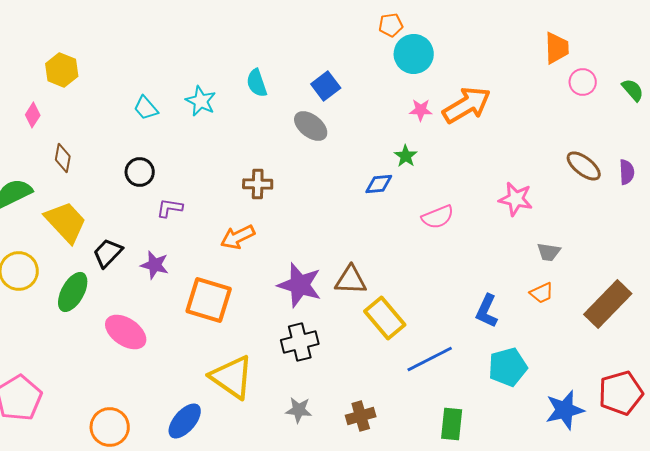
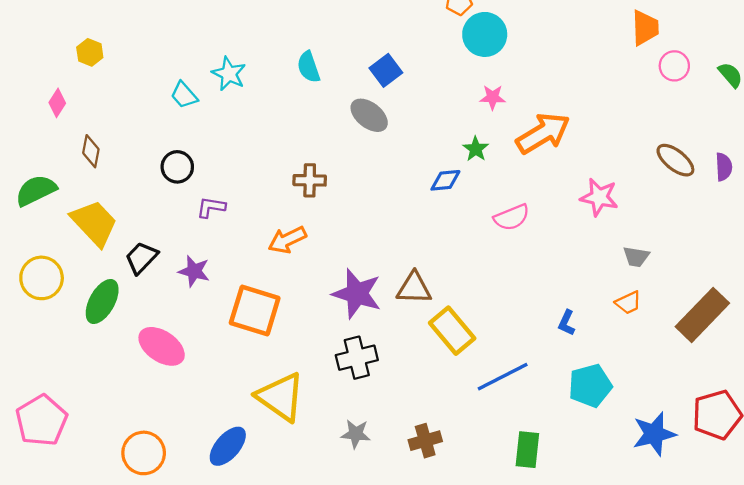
yellow hexagon: (62, 70) -> (90, 52), size x0.7
cyan star: (201, 101) -> (229, 74), moved
orange arrow: (467, 105) -> (543, 133), moved
blue L-shape: (487, 311) -> (567, 323), size x0.7

